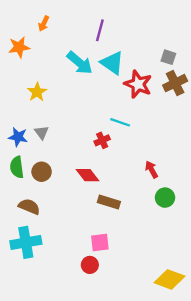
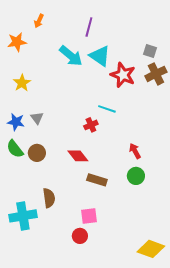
yellow star: (37, 92) -> (22, 83), moved
green semicircle: (17, 167) -> (15, 149), turned -30
green circle: (165, 198) -> (136, 176), moved
brown semicircle: (29, 207) -> (49, 198), moved, turned 60

